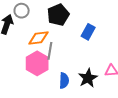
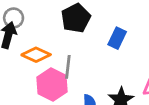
gray circle: (22, 11) -> (14, 18), moved
orange diamond: (38, 38) -> (36, 55), moved, turned 35

